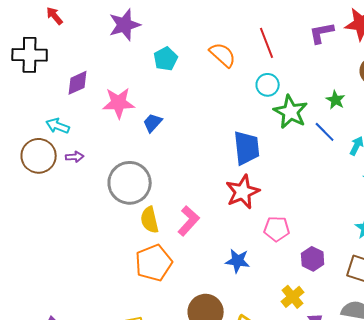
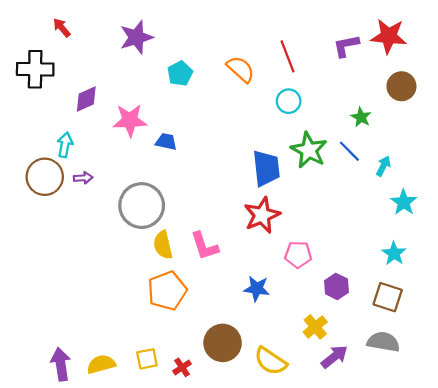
green star: (291, 112) -> (309, 150), moved
blue trapezoid: (153, 123) -> (166, 142), turned 60
cyan arrow: (58, 126) -> (65, 145), turned 80
pink L-shape: (189, 221) -> (204, 246), turned 120

